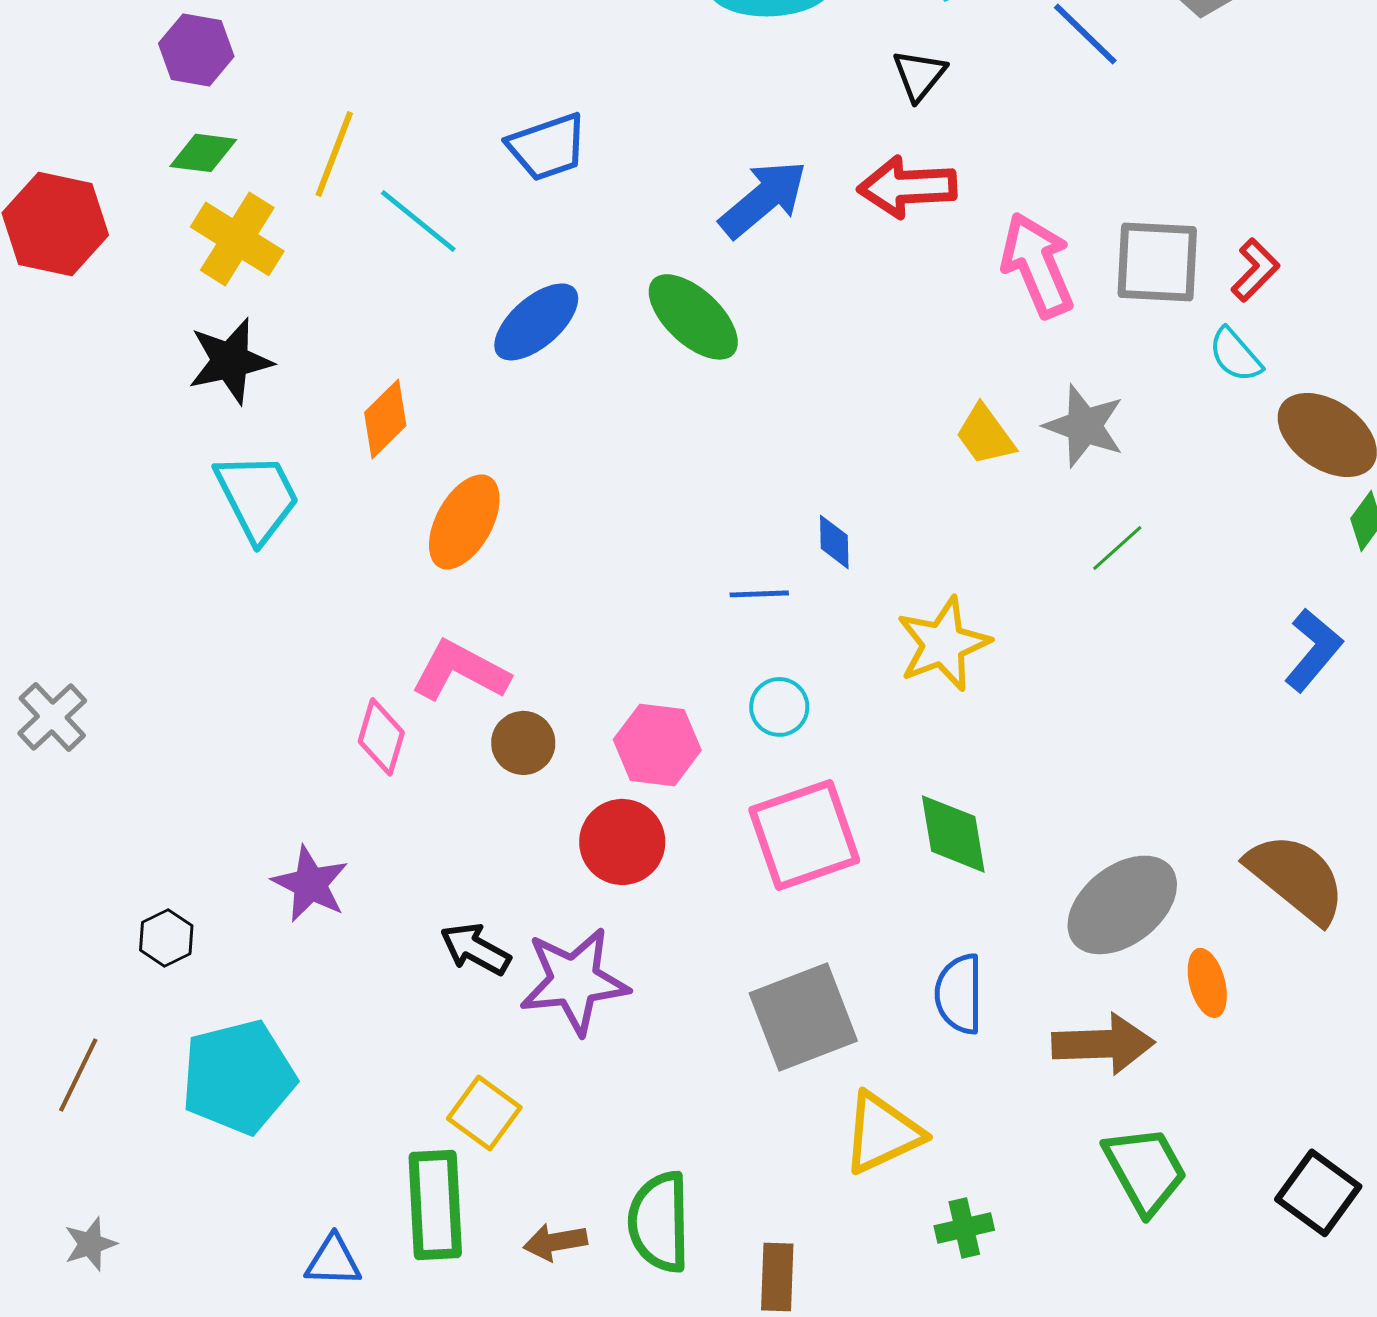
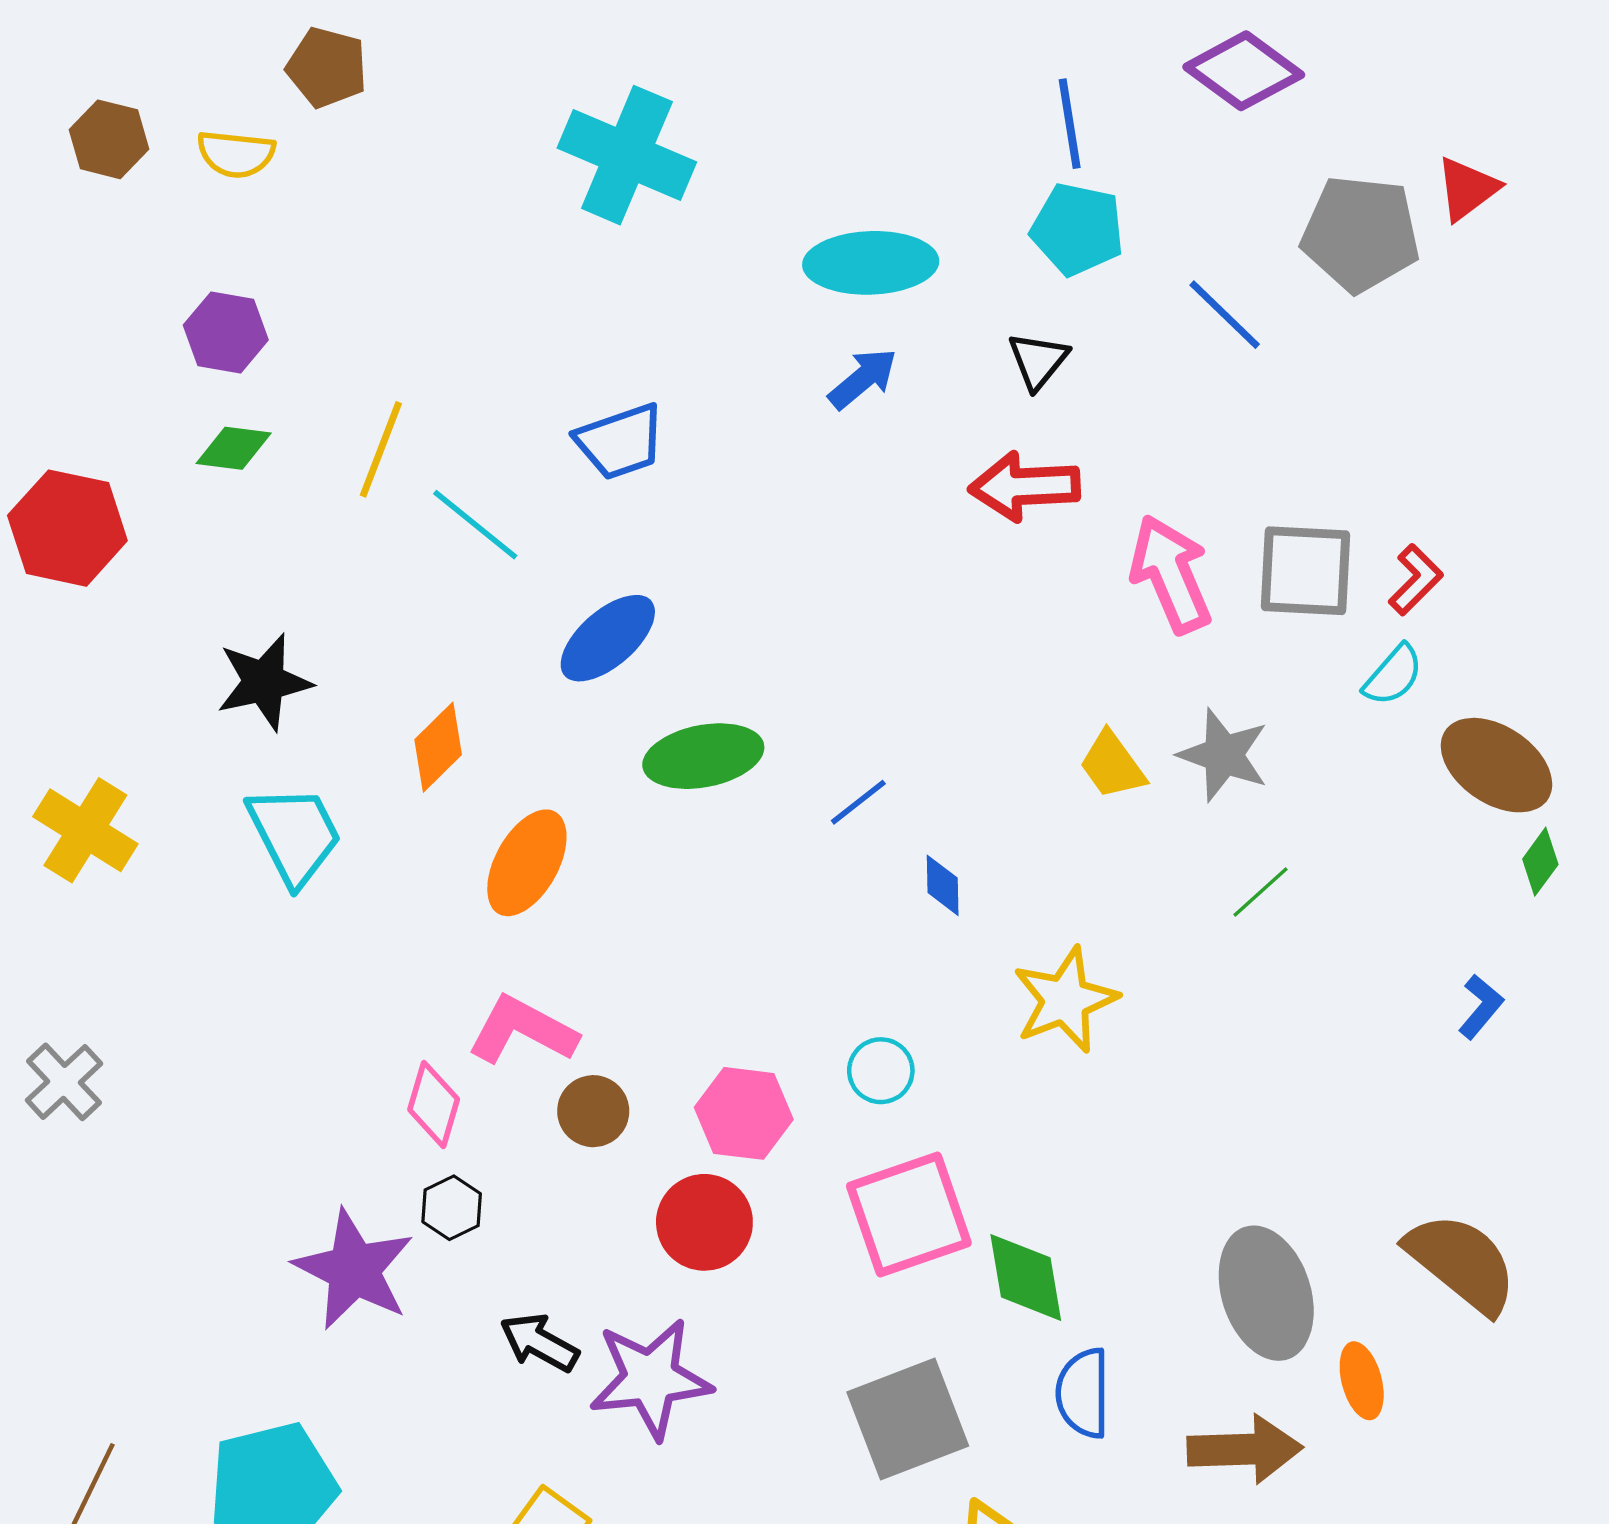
blue arrow: (763, 199) -> (863, 379), moved, size x0.7
yellow cross: (237, 239) -> (85, 830), moved
green ellipse: (693, 317) -> (703, 756), moved, turned -54
cyan semicircle: (1235, 355) -> (1393, 675), turned -98
blue line: (759, 594) -> (858, 802), moved, turned -36
blue L-shape: (1313, 650) -> (1481, 1007), size x0.7
green diamond: (953, 834) -> (1026, 1277), moved
purple star: (310, 884) -> (354, 1270), size x1.4
gray ellipse: (1122, 905) -> (1266, 1293), turned -70
black hexagon: (166, 938) -> (452, 1208), moved

